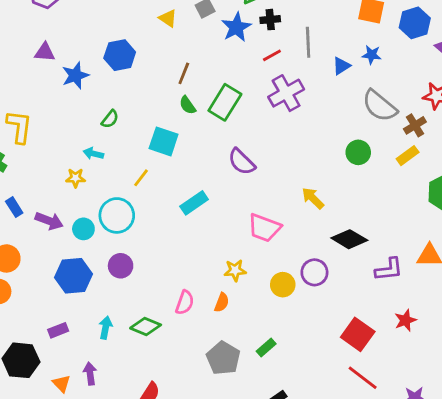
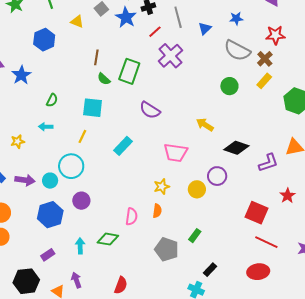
blue hexagon: (120, 55) -> (44, 40), moved
blue star: (372, 55) -> (236, 19), moved
yellow star: (76, 178) -> (18, 141), moved

